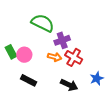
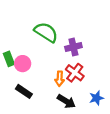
purple cross: (62, 40) -> (73, 47), moved
orange arrow: (55, 57) -> (60, 79), moved, turned 72

